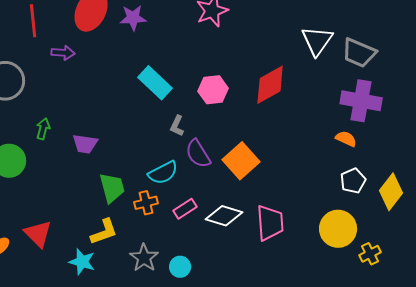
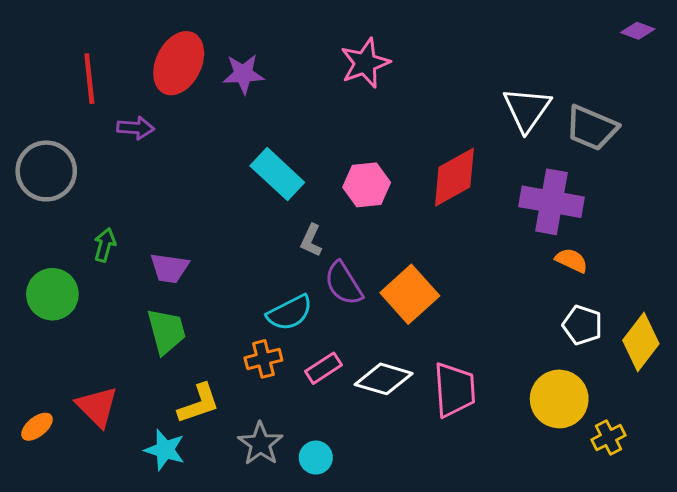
purple cross: (361, 101) -> (552, 202), moved
white pentagon: (353, 181) -> (582, 325), turned -30
green trapezoid: (112, 188) -> (166, 331), moved

